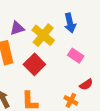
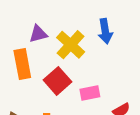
pink rectangle: (76, 56) -> (90, 93), moved, turned -49

